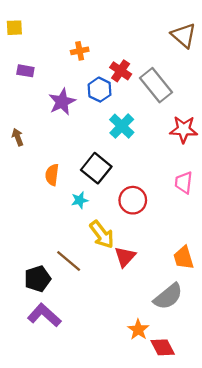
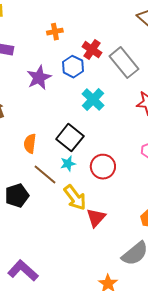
cyan star: (80, 200) -> (68, 164), moved
brown line: (69, 261) -> (45, 175), moved
black pentagon: (38, 279) -> (17, 196), moved

